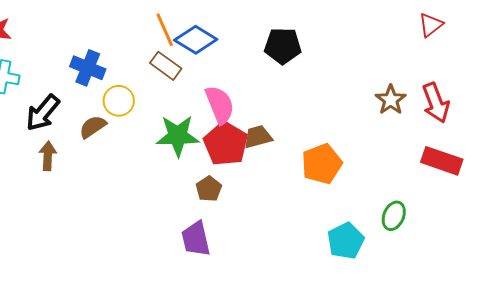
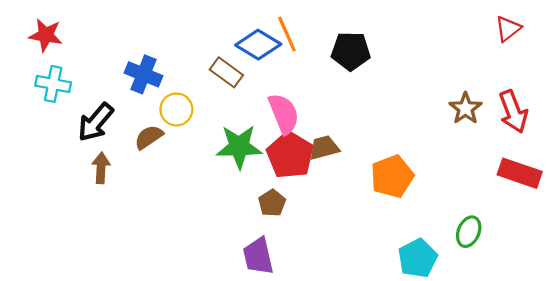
orange line: (165, 30) -> (287, 34), moved

